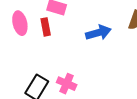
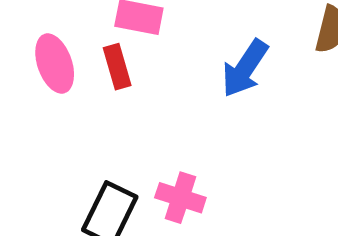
blue arrow: (98, 33) -> (245, 68), turned 145

